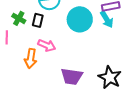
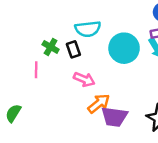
black rectangle: (38, 20) -> (73, 49), turned -32
orange arrow: (31, 58) -> (99, 104), moved, turned -138

